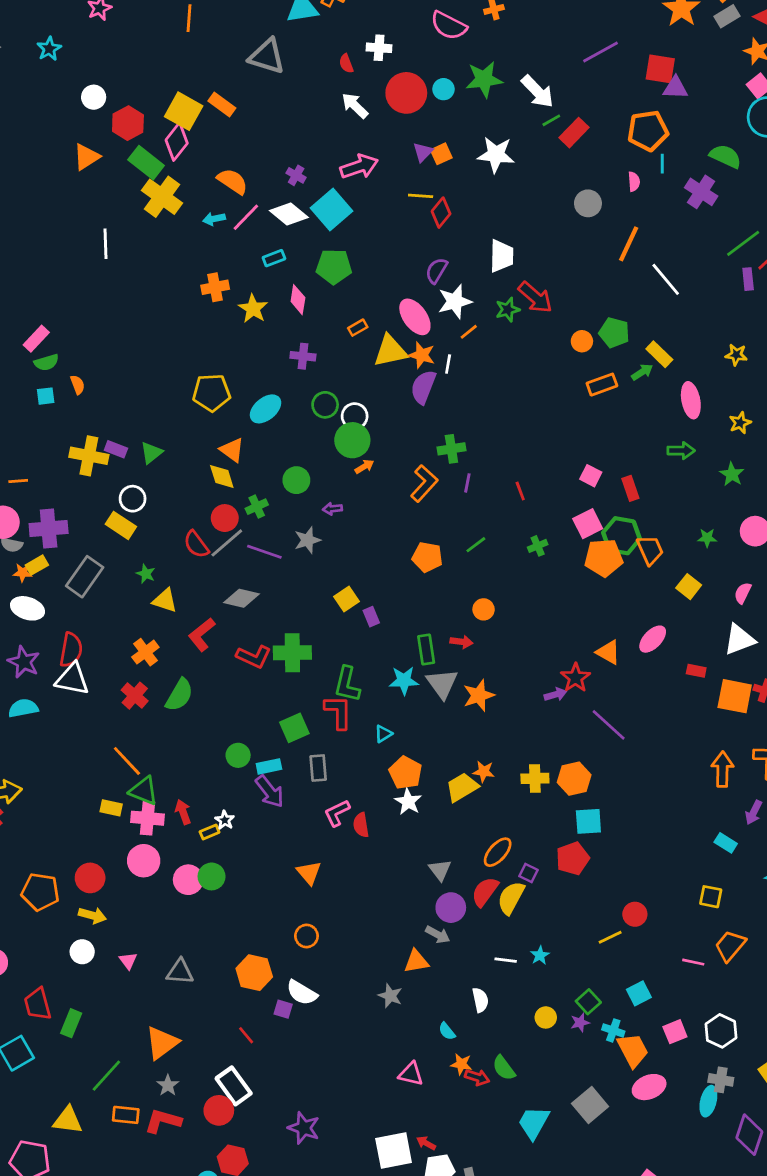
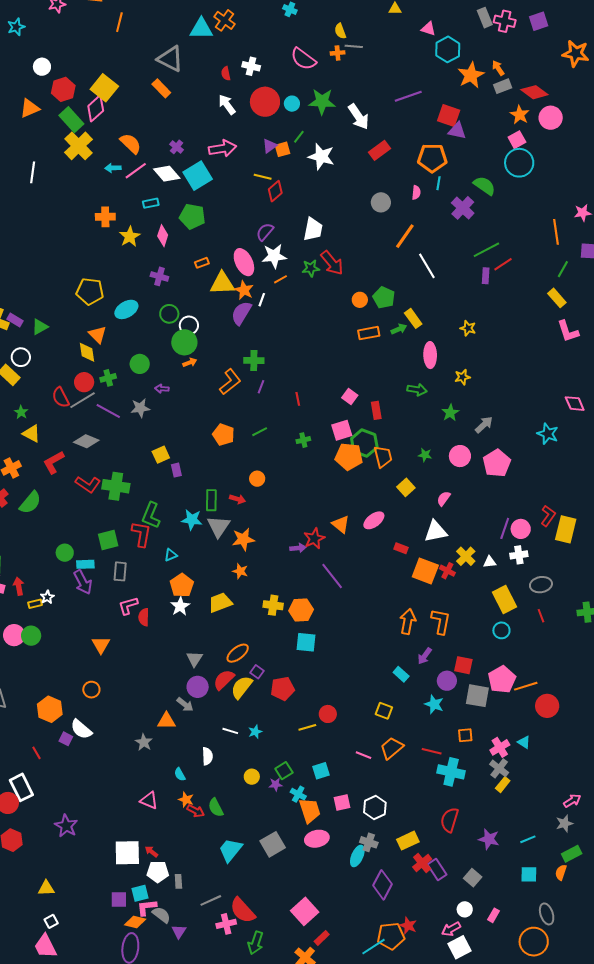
orange rectangle: (222, 105) -> (161, 88), moved
green line: (551, 120) -> (299, 137), moved, turned -32
orange star: (484, 772) -> (240, 571), moved
red pentagon: (573, 859) -> (283, 689), moved

